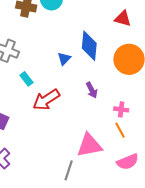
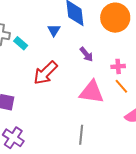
cyan rectangle: (26, 79) -> (21, 43), moved
pink triangle: (89, 145) -> (92, 92), moved, turned 32

